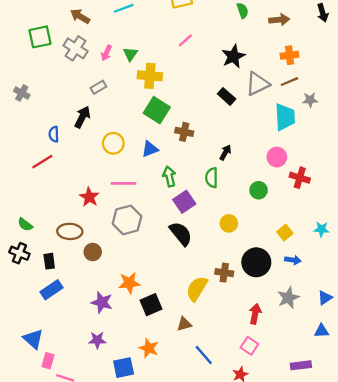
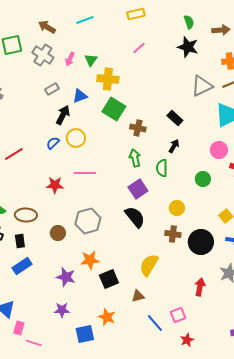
black star: (233, 56) -> (188, 47), moved, turned -30
gray rectangle: (98, 87) -> (52, 89), moved
black rectangle: (227, 96) -> (175, 118), moved
black arrow: (82, 117) -> (63, 115), moved
blue semicircle: (54, 134) -> (53, 143), moved, turned 48
blue triangle: (150, 149) -> (80, 96), moved
green arrow: (169, 176) -> (135, 158), moved
red star: (89, 197) -> (55, 185), turned -30
gray hexagon: (127, 220) -> (88, 221), moved
brown ellipse: (70, 231) -> (26, 215), moved
brown cross: (224, 273) -> (173, 234), moved
pink square: (249, 346) -> (178, 315), moved, turned 35

